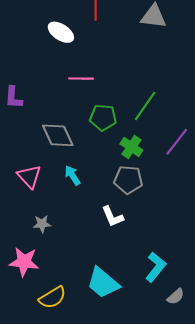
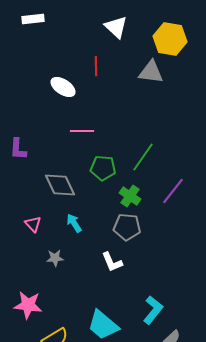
pink triangle: (29, 176) -> (33, 224), size x0.7
gray star: (42, 224) -> (55, 258), moved

